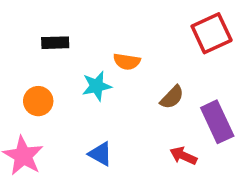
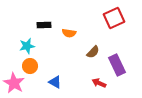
black rectangle: (55, 43) -> (44, 25), moved
cyan star: (97, 86) -> (27, 46), moved
orange circle: (38, 101) -> (30, 66), moved

